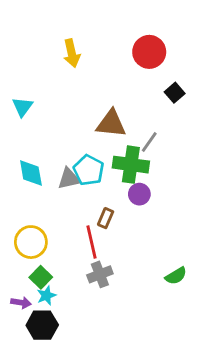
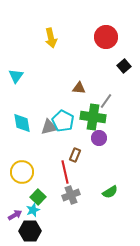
brown triangle: (111, 124) -> (79, 88), size x0.6
green semicircle: (176, 276) -> (110, 192), moved
green square: (41, 277) -> (38, 197), moved
purple arrow: (21, 303) -> (15, 215), turned -40

